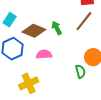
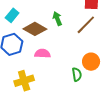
green arrow: (57, 28) -> (57, 19), moved

